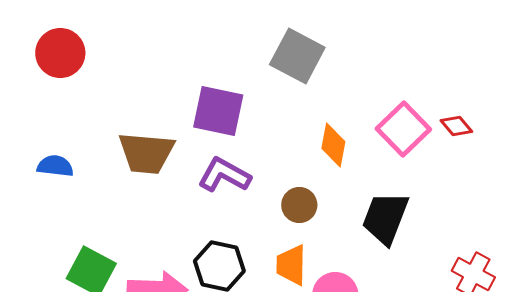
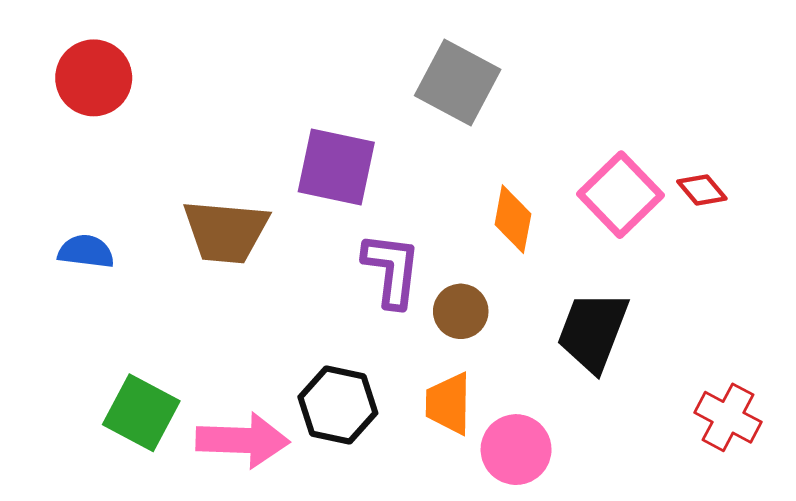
purple L-shape: (224, 175) -> (392, 270), moved, turned 68

